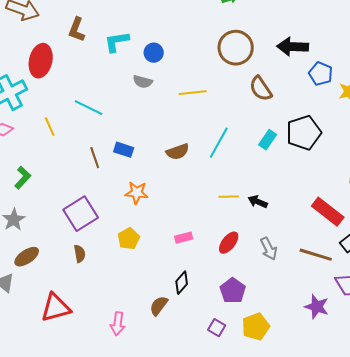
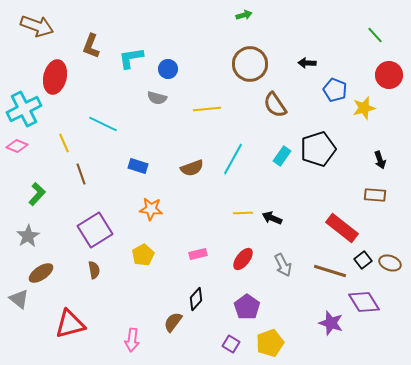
black arrow: (293, 47) -> (307, 63), size x0.6
brown line: (95, 158) -> (81, 174), moved

